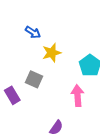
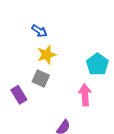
yellow star: (52, 53) -> (47, 55), moved

